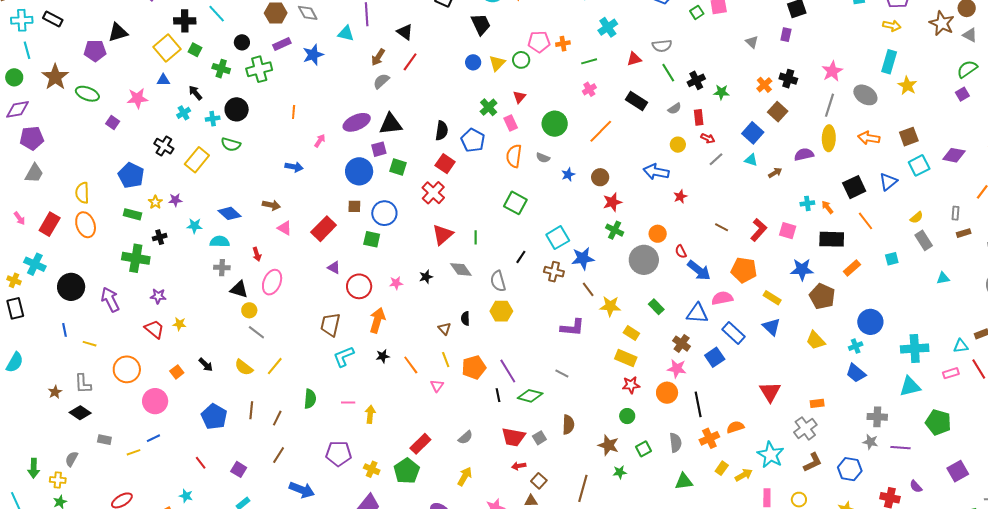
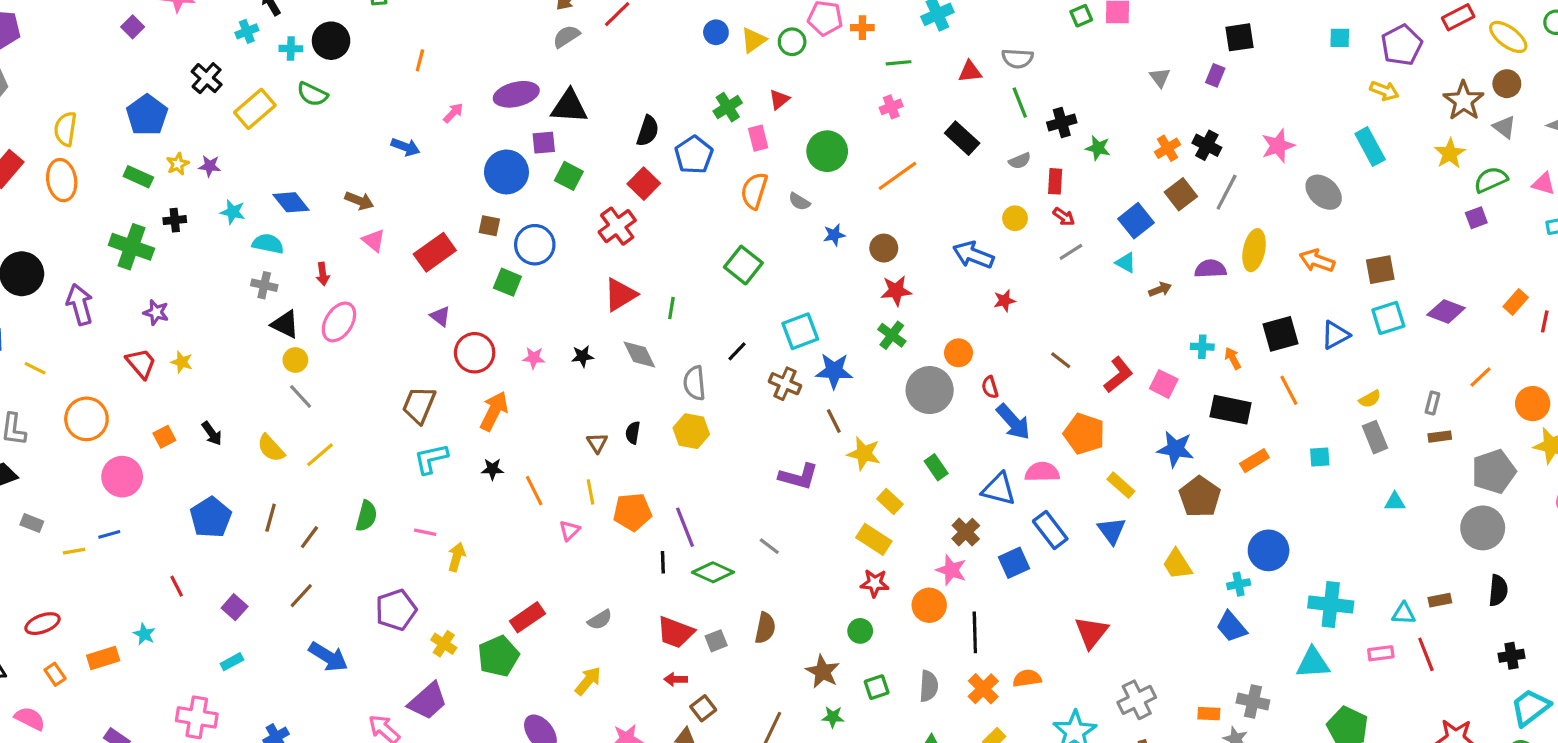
cyan rectangle: (889, 62) -> (1370, 147), turned -55
yellow star: (907, 86) -> (1450, 153), moved
gray line: (830, 105) -> (1227, 192), moved
orange rectangle: (817, 403) -> (1209, 714), moved
orange cross: (709, 438) -> (983, 689), turned -30
purple pentagon: (339, 454) -> (396, 610), turned -30

